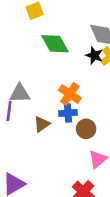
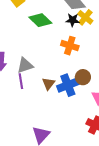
orange cross: (70, 94) -> (70, 46), moved
blue cross: (68, 113) -> (68, 85), moved, size x1.5

